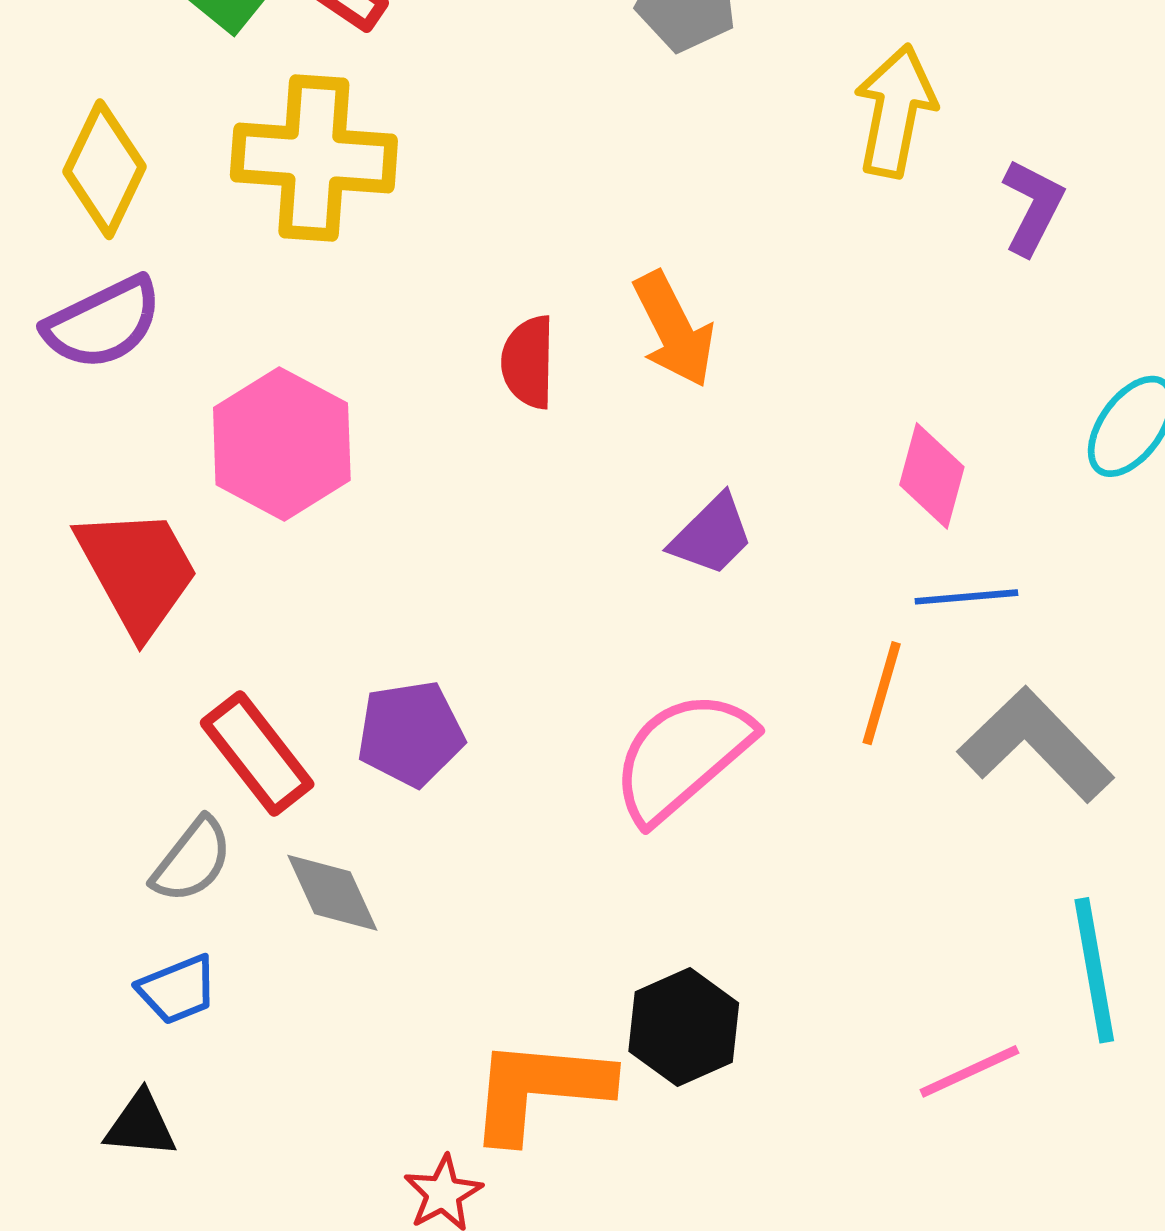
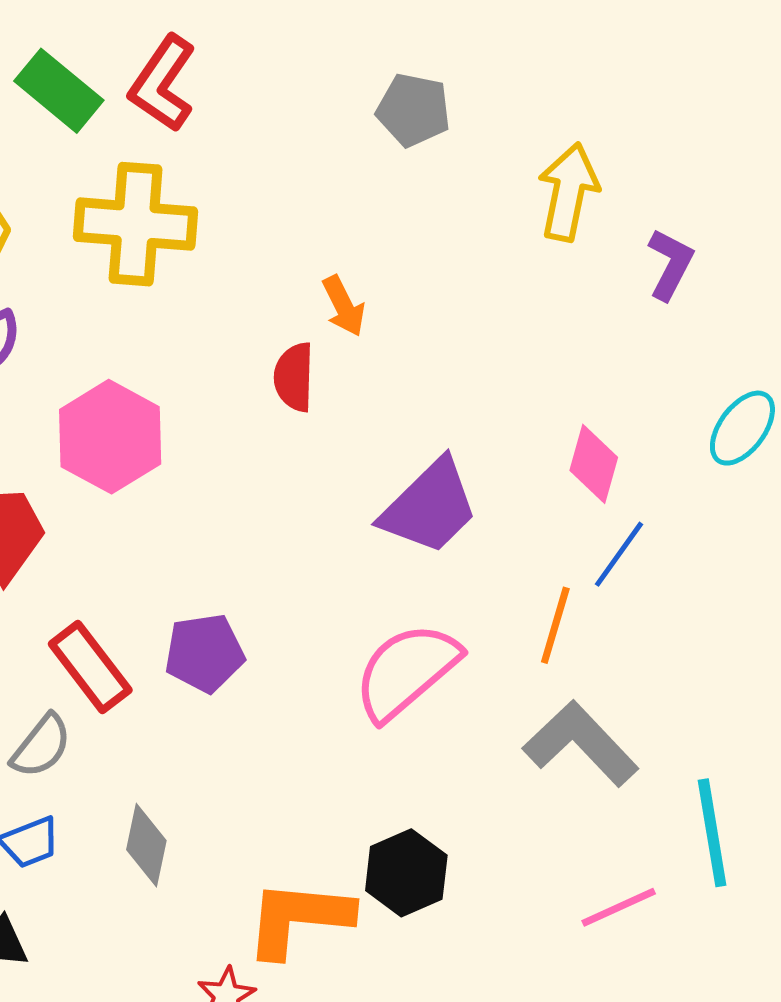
orange arrow: (674, 329) -> (344, 306), moved, size x0.7
purple trapezoid: (712, 535) -> (430, 507), size x1.6
blue line: (966, 597) -> (619, 554), turned -50
gray L-shape: (1036, 745) -> (581, 744), moved
gray diamond: (332, 893) -> (146, 845), moved, turned 36

